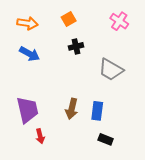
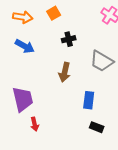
orange square: (69, 19) -> (54, 13), moved
brown arrow: (72, 109) -> (65, 72), moved

